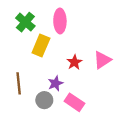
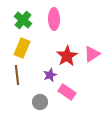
yellow rectangle: (41, 45) -> (22, 48), moved
red star: (74, 62) -> (67, 56), size x1.5
gray circle: (44, 100) -> (40, 102), moved

